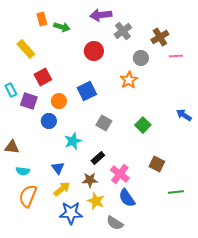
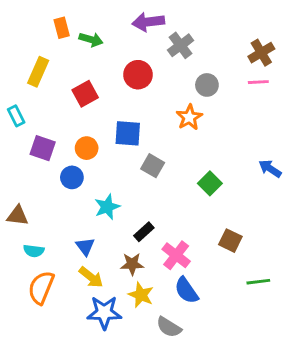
brown cross: (160, 37) -> (261, 53), moved
yellow rectangle: (26, 49) -> (38, 72), turned 66
red square: (43, 77) -> (85, 94), moved
cyan rectangle: (11, 90) -> (16, 116), moved
blue square: (87, 91) -> (128, 133), turned 30
gray square: (104, 123) -> (153, 166), moved
yellow arrow: (62, 189) -> (91, 277), turned 78

